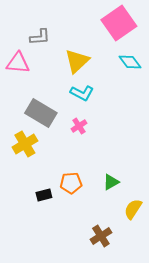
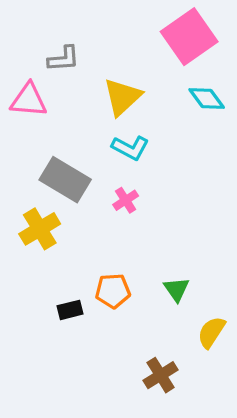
green triangle: (111, 182) -> (176, 289), turned -36

